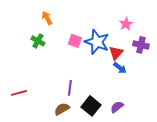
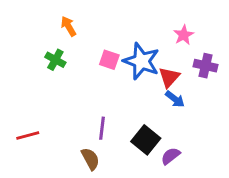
black square: (91, 106) -> (146, 140), moved
brown semicircle: (62, 109) -> (90, 159), turned 91

